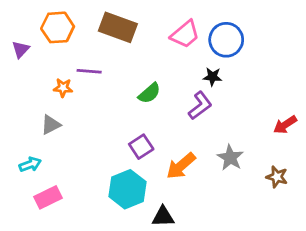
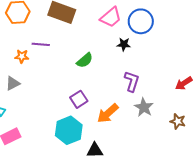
black star: (212, 77) -> (124, 44), moved
purple L-shape: (200, 106) -> (132, 81), moved, turned -35

